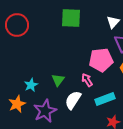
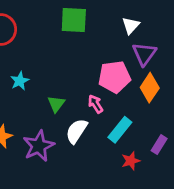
cyan star: (31, 85) -> (20, 81), moved
cyan rectangle: (105, 99) -> (120, 130), turned -30

